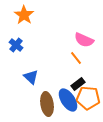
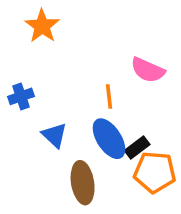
blue cross: (16, 45) -> (21, 96), moved, turned 32
orange line: (76, 58) -> (109, 96), moved, turned 32
blue ellipse: (68, 100) -> (109, 139), moved

